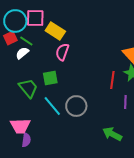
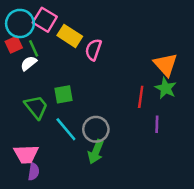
pink square: (35, 18) -> (45, 20), turned 30
green line: (26, 41) -> (34, 48), turned 32
pink semicircle: (62, 52) -> (93, 50), moved
green arrow: (112, 134) -> (96, 152), moved, turned -96

